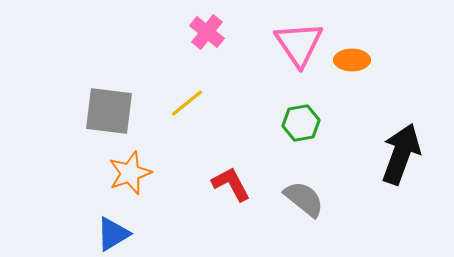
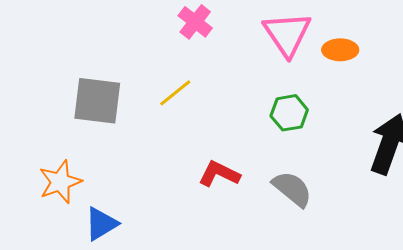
orange star: (130, 173) -> (60, 182), moved
red L-shape: (231, 184) -> (219, 174), turned -36

